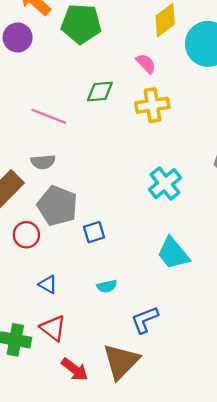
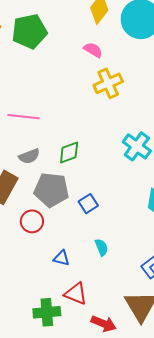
green diamond: (100, 92) -> (69, 152), moved
cyan semicircle: (107, 286) -> (102, 247), moved, turned -84

